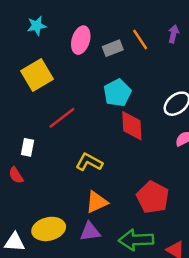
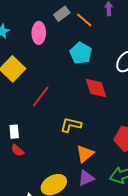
gray rectangle: (113, 48) -> (62, 14), moved
cyan pentagon: (117, 93) -> (81, 53), moved
white rectangle: (27, 147) -> (14, 132), moved

